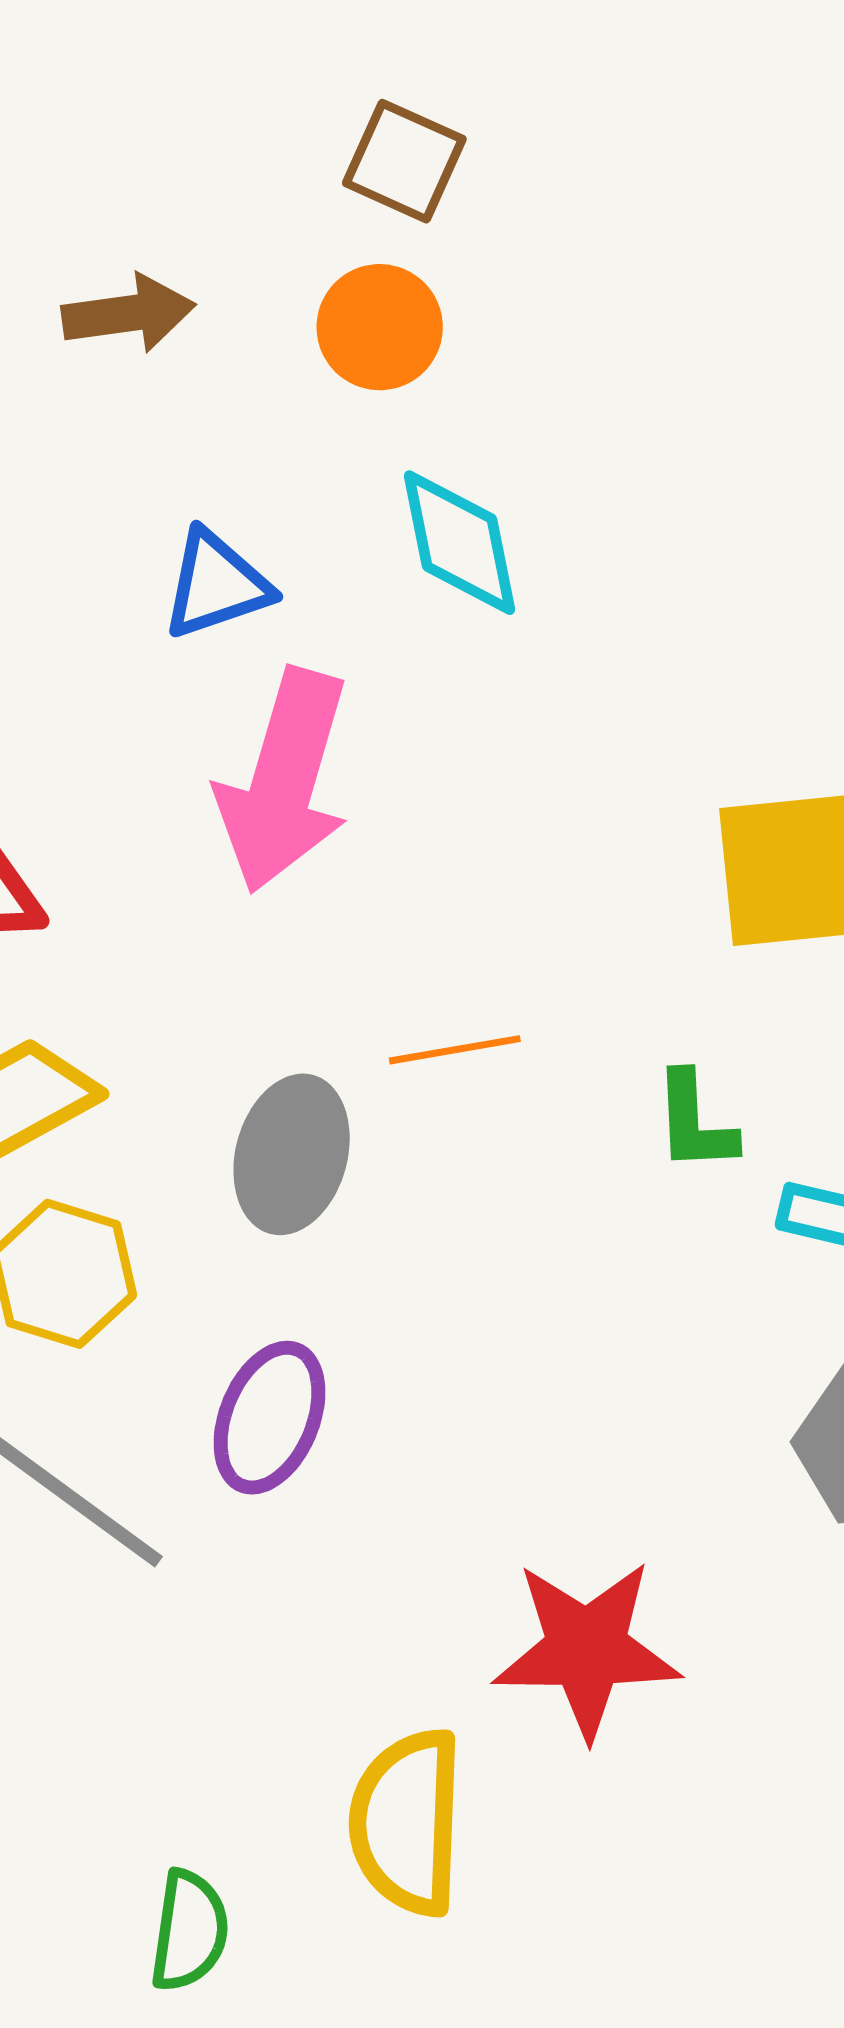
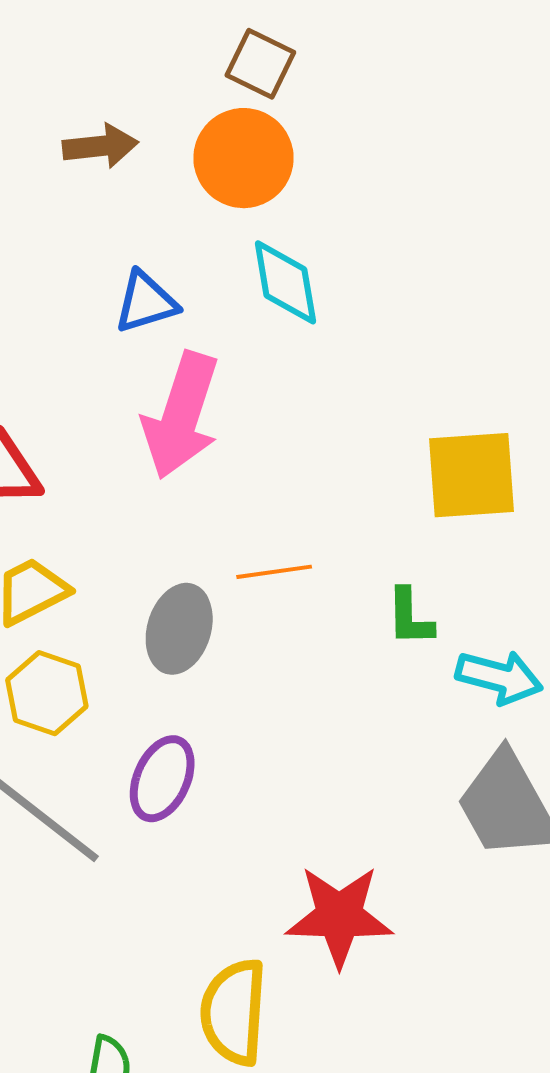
orange circle: (380, 327) -> (244, 158), size x1.4

